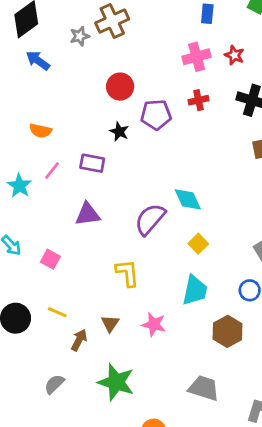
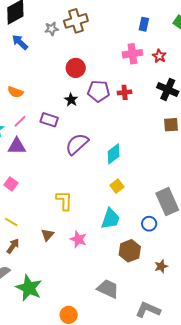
red cross: (198, 100) -> (125, 92), moved
cyan diamond: (188, 199) -> (114, 154), turned 70
purple triangle: (88, 214) -> (17, 146), moved
purple semicircle: (150, 219) -> (77, 144), moved
brown arrow: (79, 340) -> (13, 246), moved
green star: (116, 382) -> (29, 288), moved

